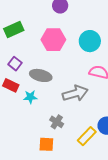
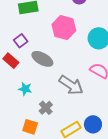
gray arrow: (75, 93) -> (71, 85), turned 35
cyan star: (30, 97) -> (25, 89), moved

